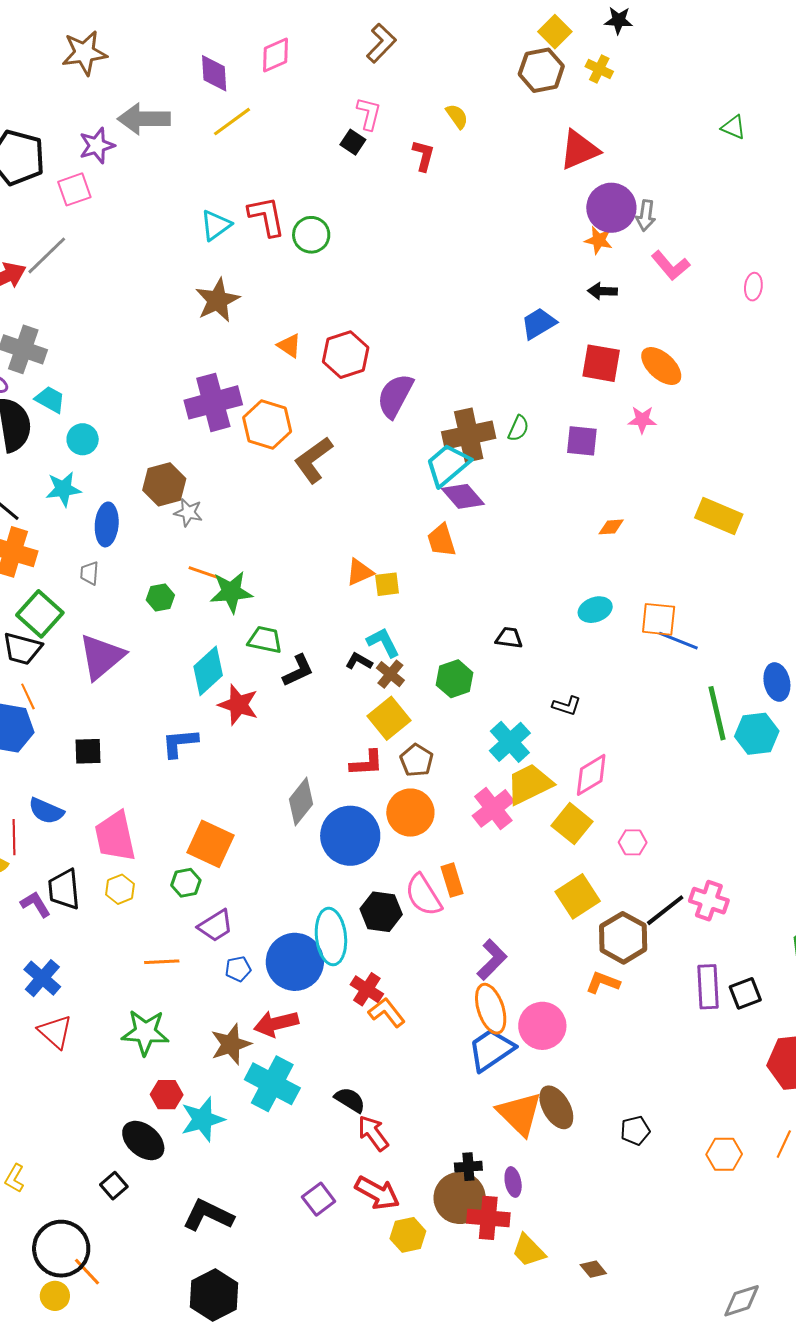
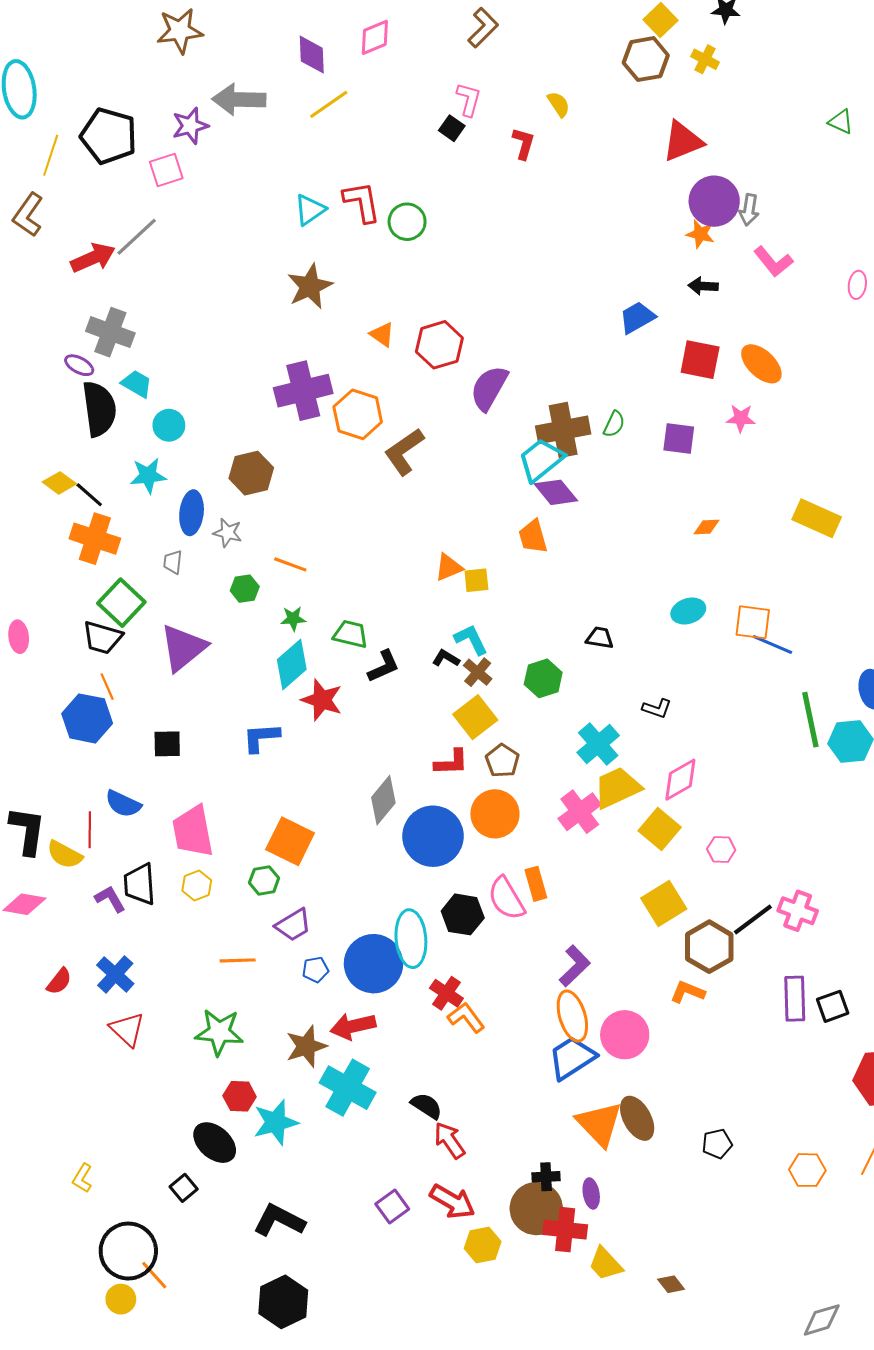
gray star: (188, 512) -> (228, 533), moved
green star: (231, 592) -> (293, 619), moved, size x0.6

